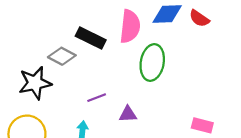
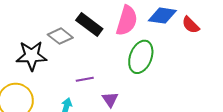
purple triangle: (128, 114) -> (110, 99), turned 48

